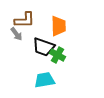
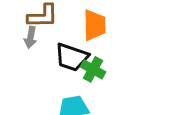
gray arrow: (17, 34) -> (31, 37), turned 48

